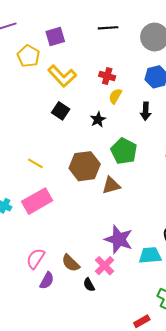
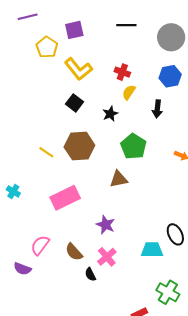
brown hexagon: (85, 166) -> (79, 146), moved
pink rectangle: (37, 201) -> (65, 198), moved
purple star: (119, 239) -> (106, 225), moved, size x0.7
purple semicircle: (47, 281) -> (22, 269), moved, turned 78

